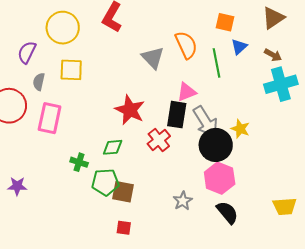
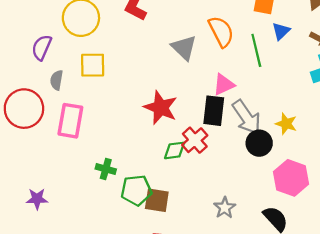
black circle: (216, 145) -> (259, 143), size x0.7
green diamond: (113, 147) -> (175, 150), moved
pink hexagon: (220, 178) -> (291, 178), moved

